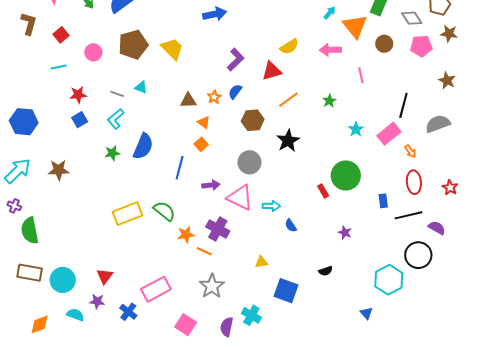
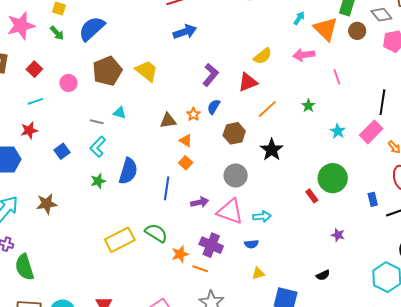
brown circle: (384, 44) -> (357, 31), moved
red star: (78, 95) -> (29, 130), moved
blue semicircle: (291, 226) -> (251, 244), moved, turned -56

